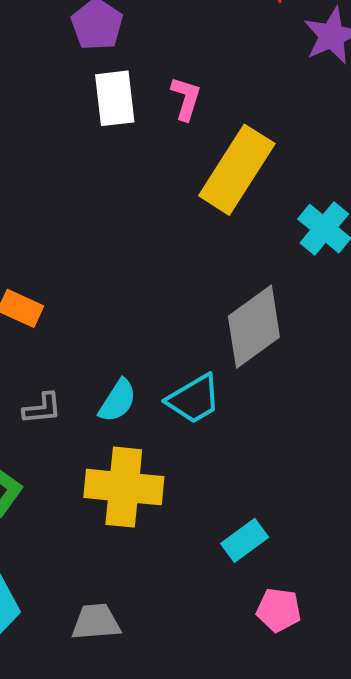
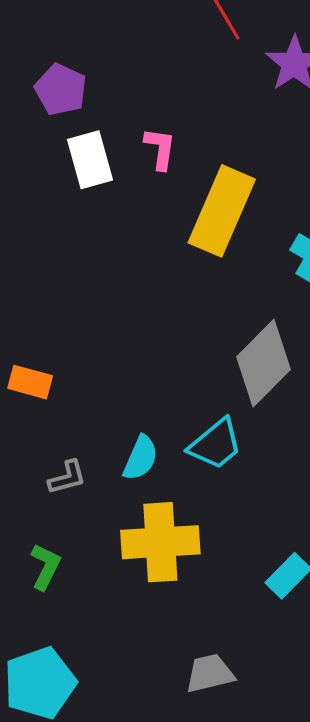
gray trapezoid: (96, 622) -> (210, 673), moved

